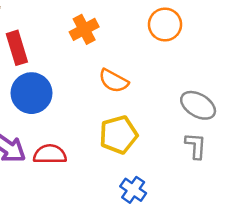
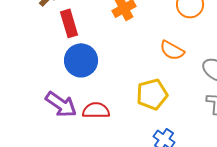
orange semicircle: (114, 81) -> (172, 50), moved

